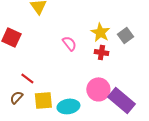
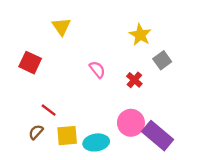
yellow star: (100, 32) -> (140, 35), moved
red cross: (101, 52) -> (134, 80), turned 32

